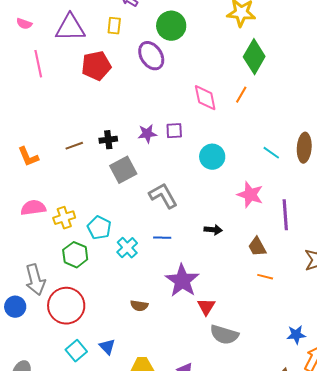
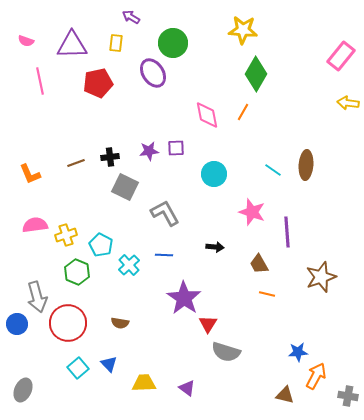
gray square: (123, 170) -> (125, 187), turned -36
brown semicircle: (139, 306) -> (120, 323), moved

